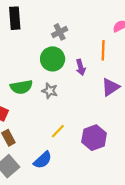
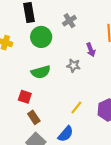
green circle: (53, 59) -> (41, 37), moved
gray star: (50, 91) -> (73, 66), moved

